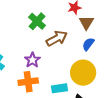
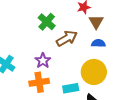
blue semicircle: (88, 44) -> (98, 43), turned 56

